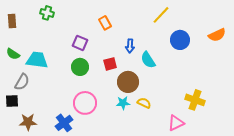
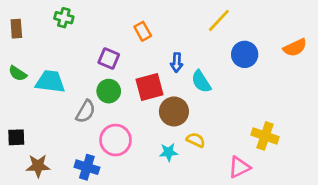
red square: (110, 64) -> (149, 87), size x1.5
gray semicircle: (22, 82) -> (86, 111), moved
cyan star: (123, 103) -> (169, 152), moved
blue cross: (64, 123) -> (87, 167), turned -36

